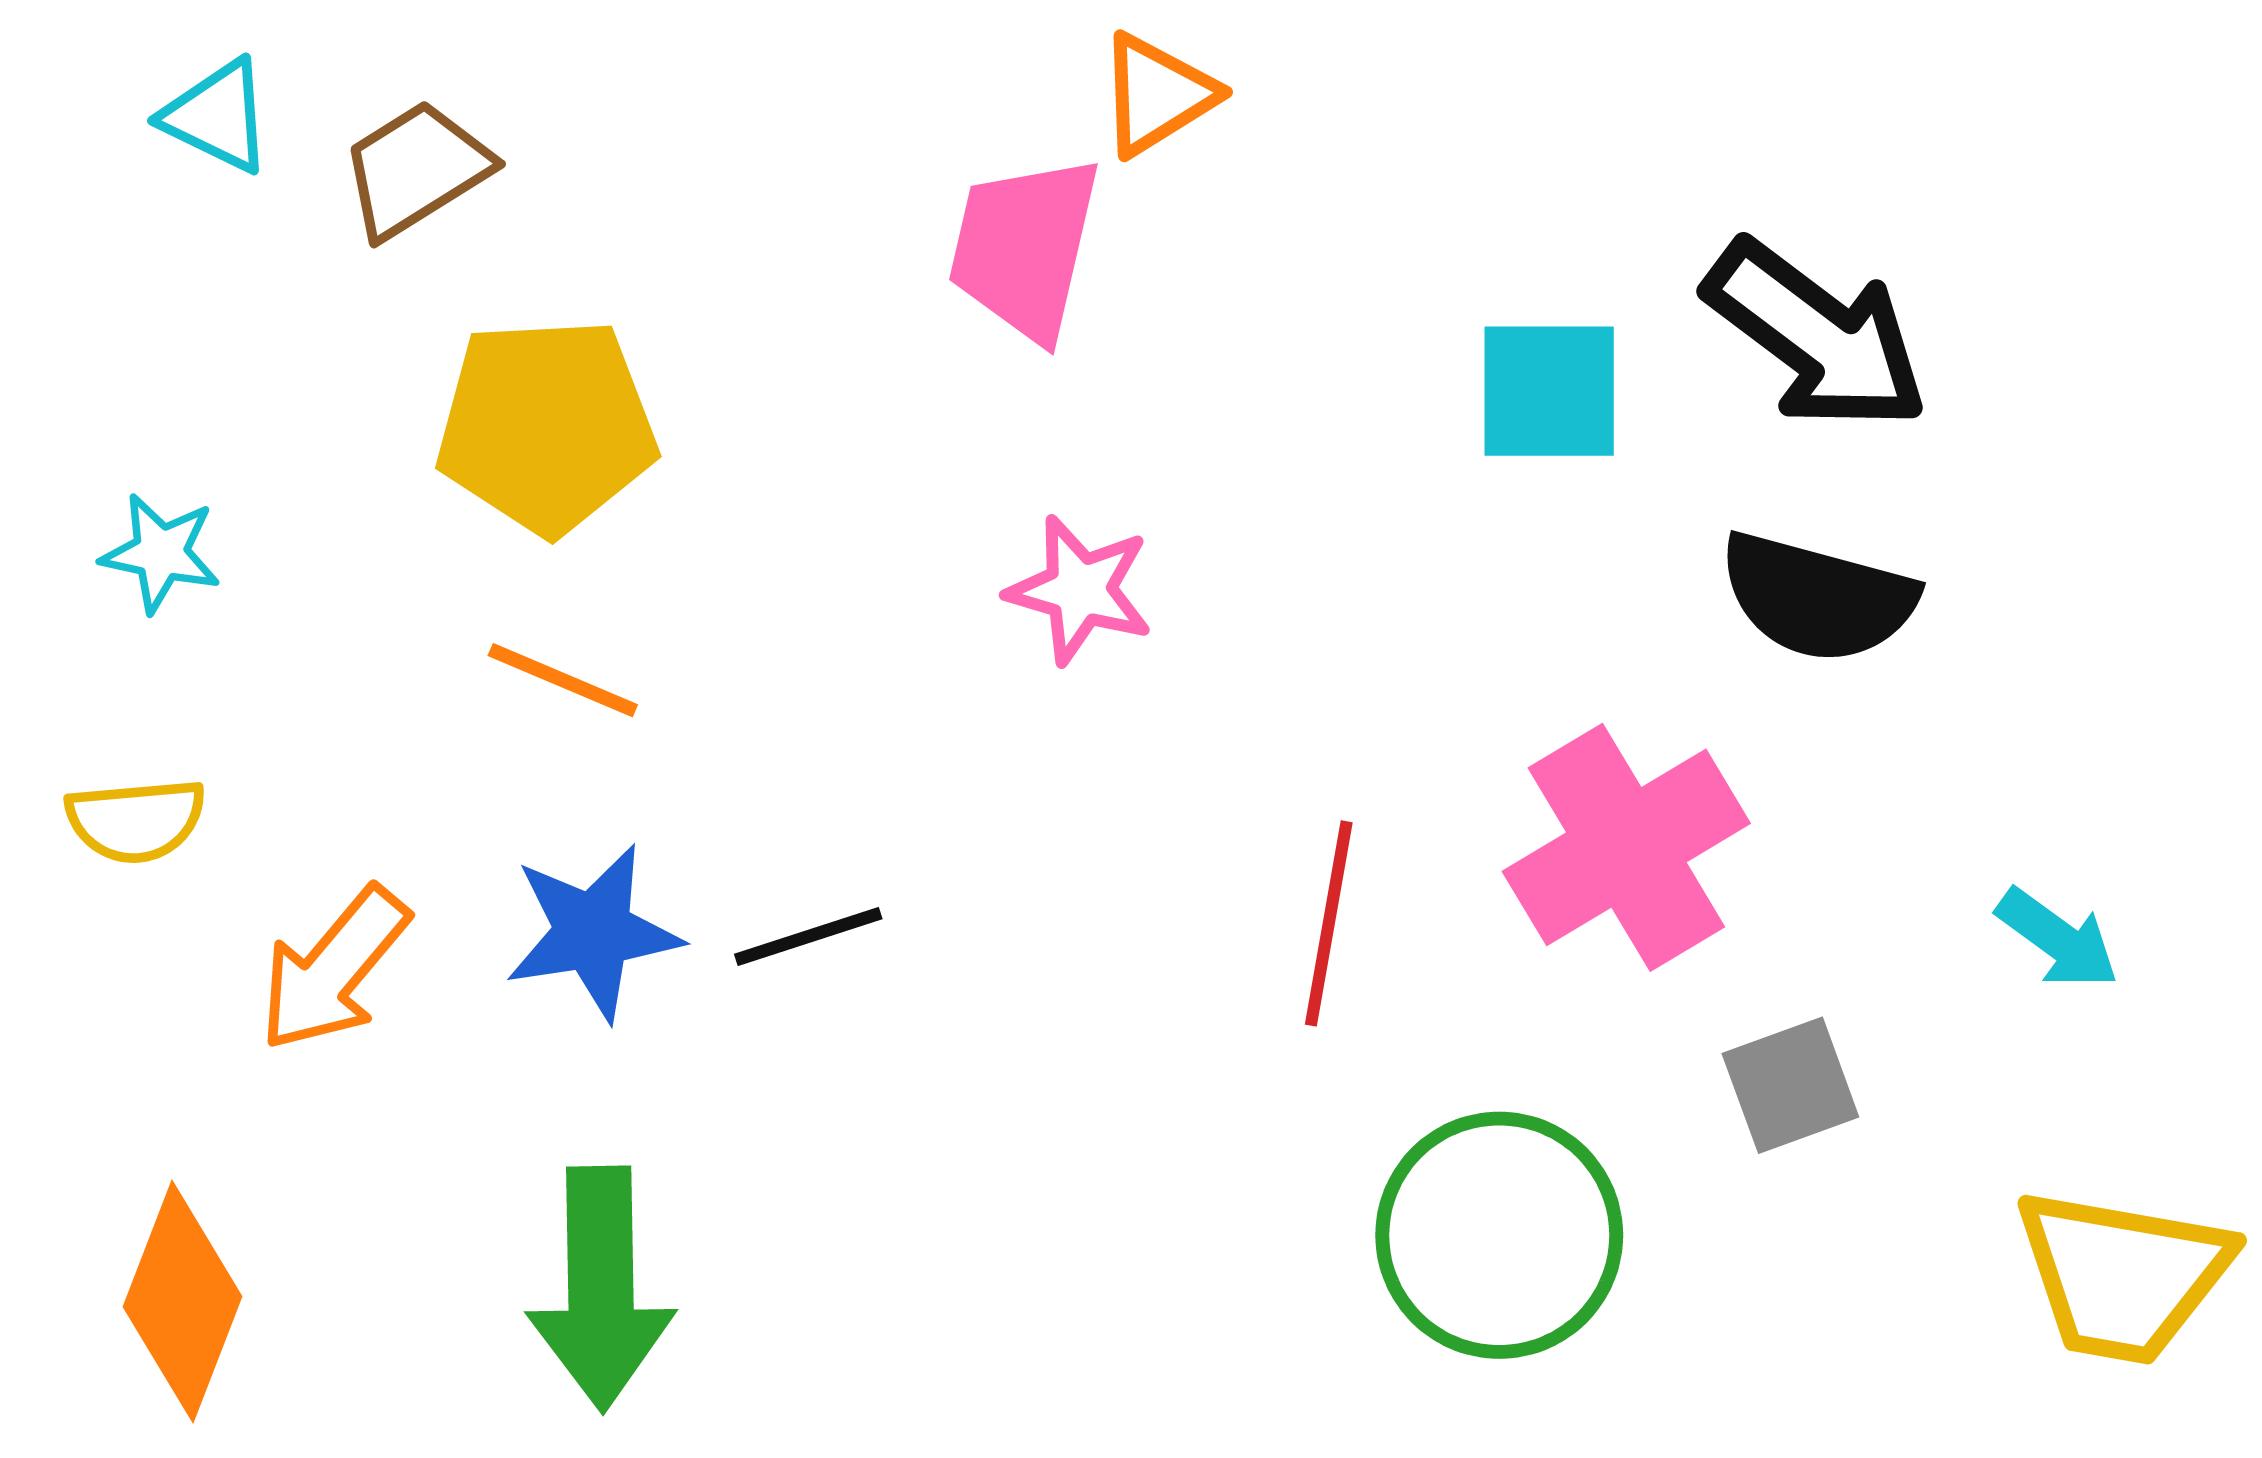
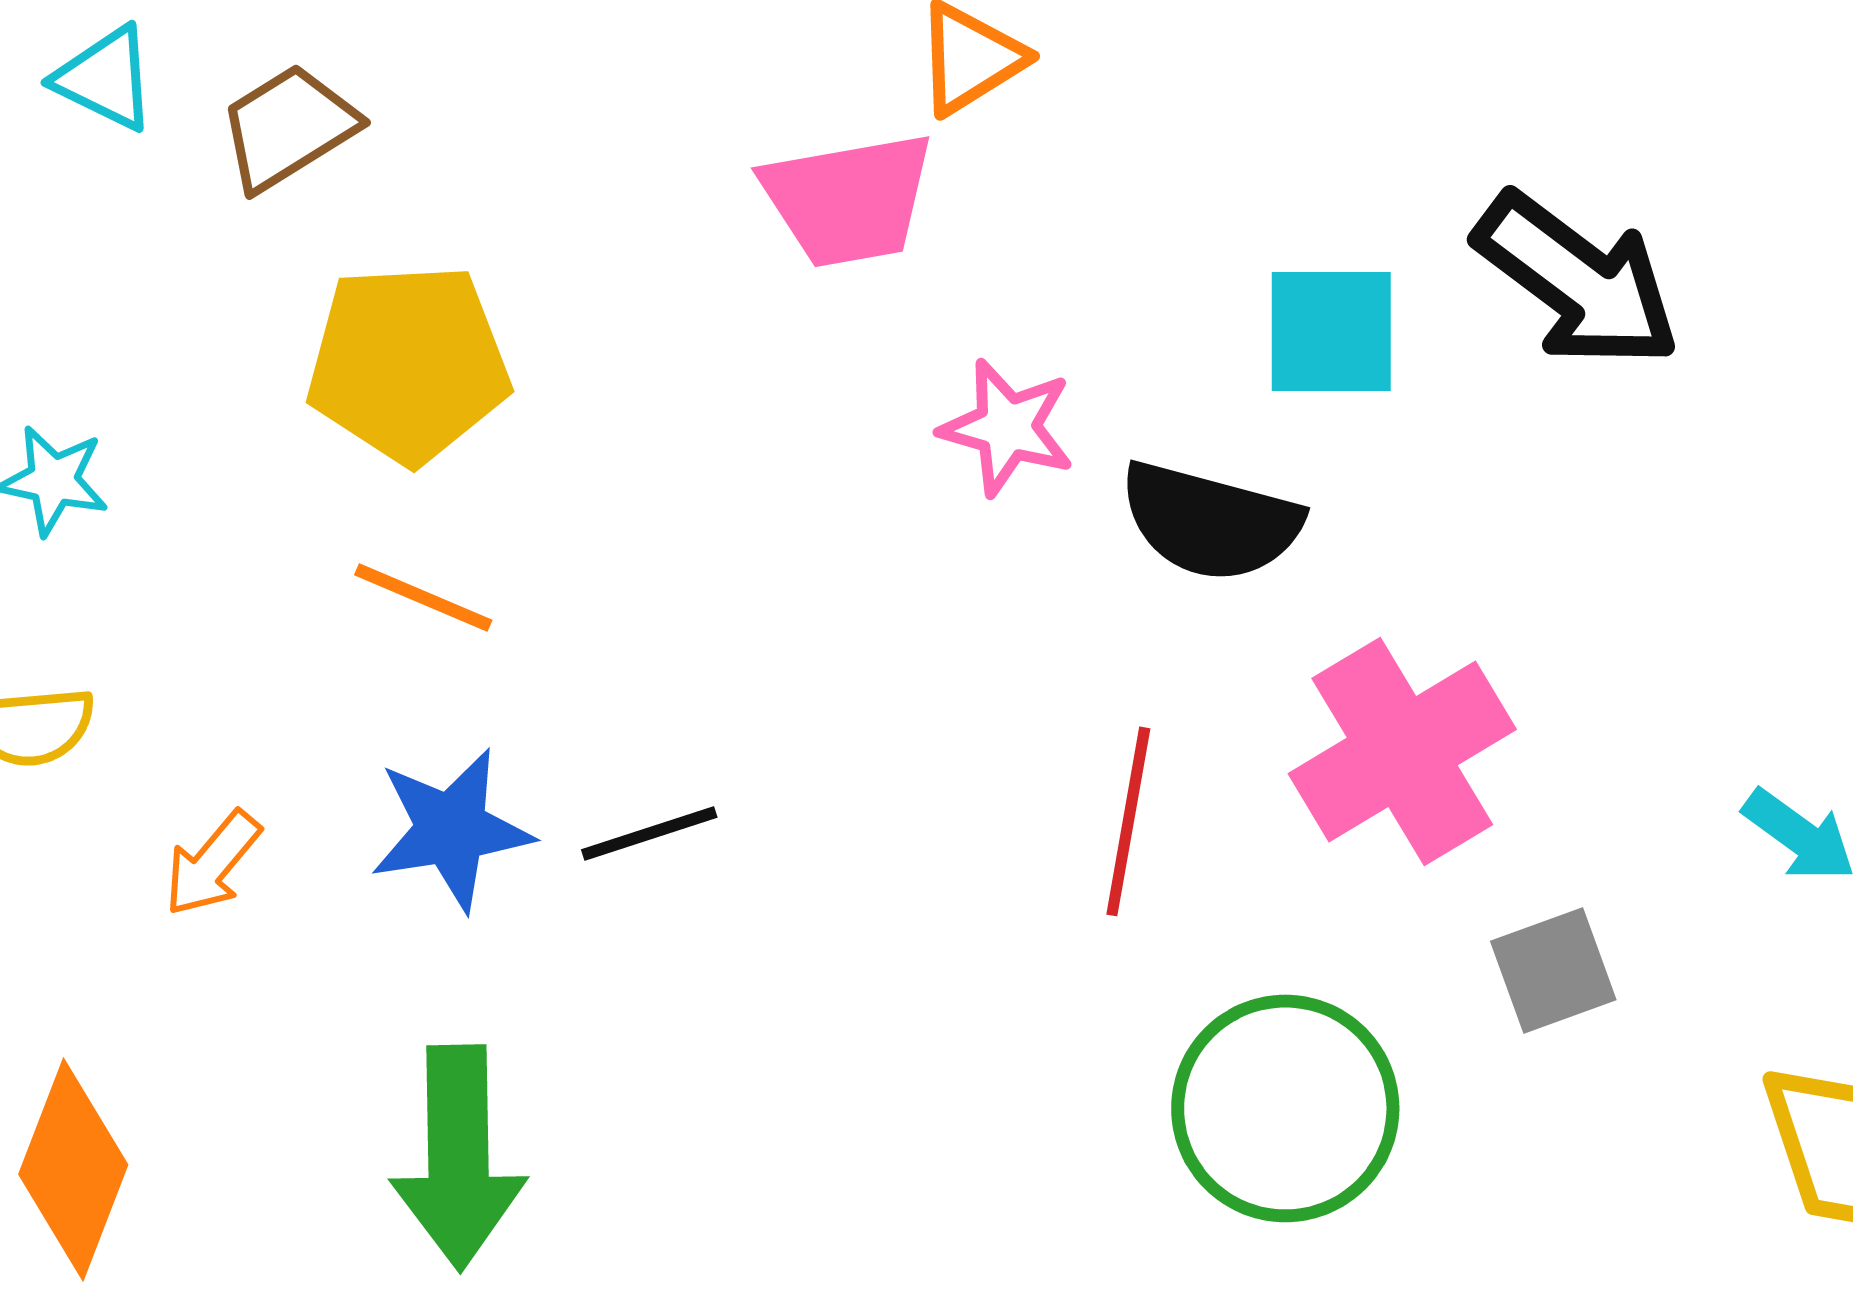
pink trapezoid: (1024, 248) -> (848, 199), turned -113
pink star: (1080, 590) -> (1007, 427), moved
black semicircle: (1818, 598) -> (1210, 521), moved
orange arrow: (334, 969) -> (212, 863), size x0.7

